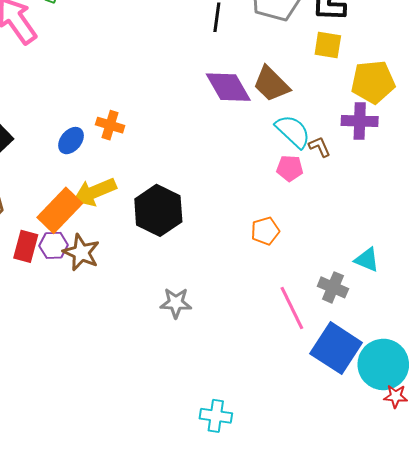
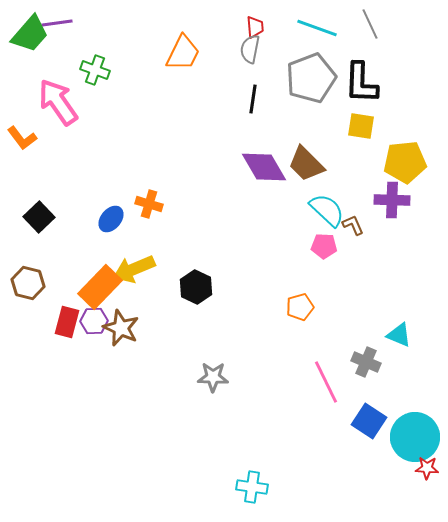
black hexagon: (158, 210) -> (196, 287), size x0.7
blue square: (336, 348) -> (369, 421), size x0.7

